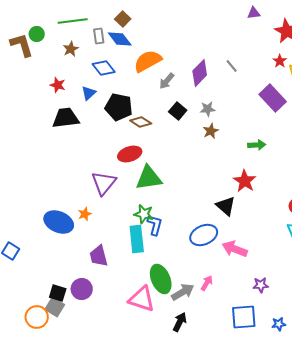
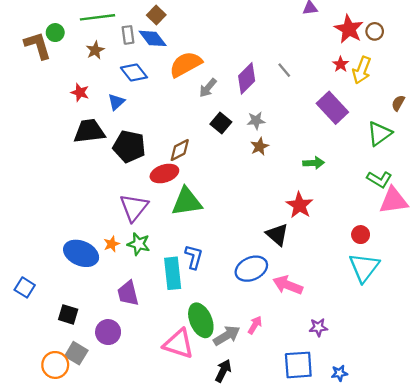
black pentagon: (119, 107) -> (129, 146), moved
brown diamond: (141, 122) -> (180, 150), moved, turned -60
green star: (144, 214) -> (139, 244), moved
black square: (58, 293) -> (68, 314), moved

